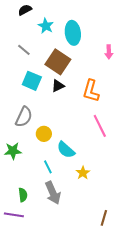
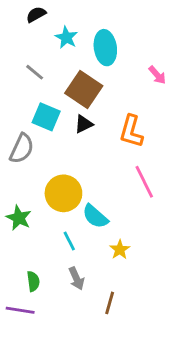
pink arrow: (109, 52) -> (157, 75), turned -40
gray semicircle: (24, 117) -> (22, 149), moved
yellow circle: (44, 134) -> (63, 193), size x1.6
green star: (13, 151) -> (19, 218), turned 30
gray arrow: (53, 193) -> (76, 278), size x0.7
brown line: (104, 218) -> (110, 303), moved

